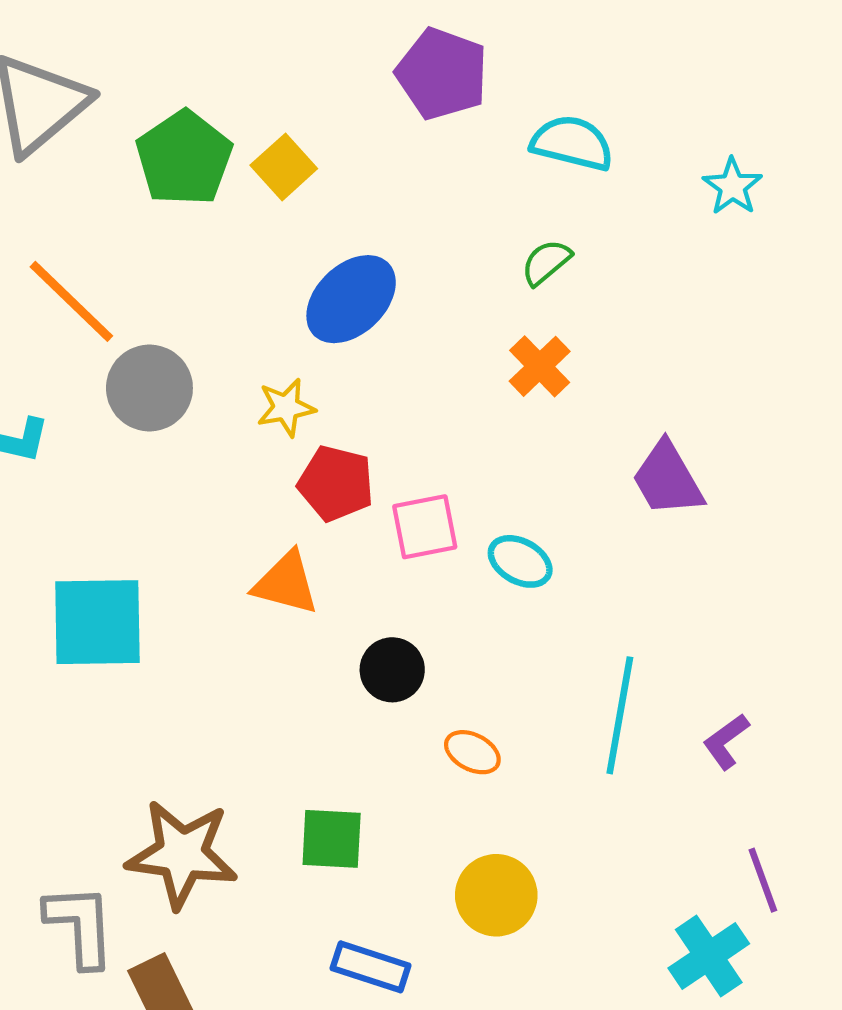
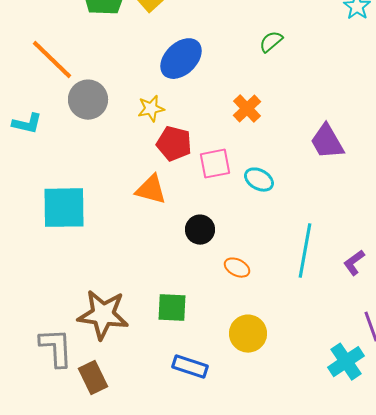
orange cross: (540, 366) -> (247, 109), moved

